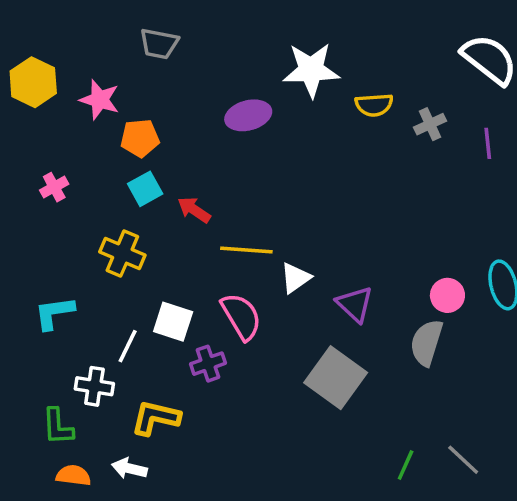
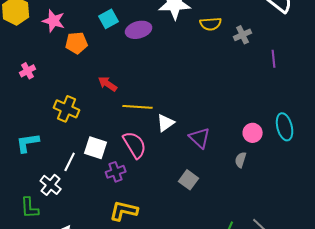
purple line: (488, 143) -> (274, 59), moved
cyan square: (145, 189) -> (109, 19), moved
gray semicircle: (426, 343) -> (241, 160), size x0.6
gray square: (336, 378) -> (189, 180), size x0.6
white cross: (94, 386) -> (51, 185), turned 30
yellow L-shape: (156, 418) -> (124, 211), moved

